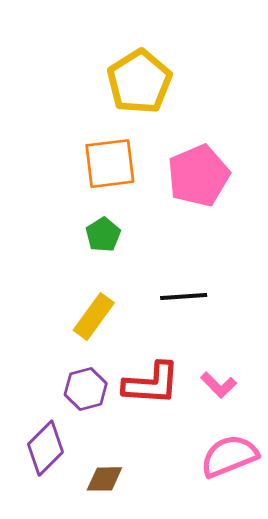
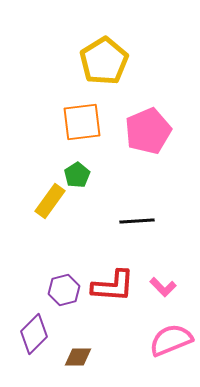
yellow rectangle: (94, 317) -> (50, 201), moved

